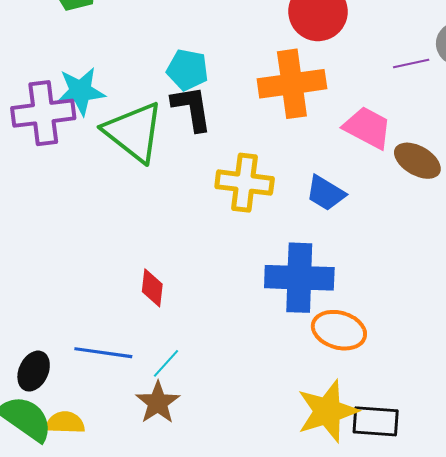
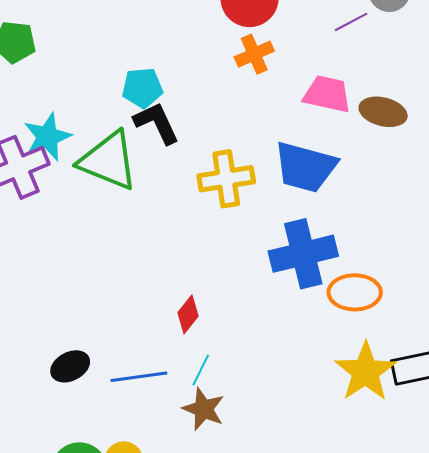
orange cross: (292, 84) -> (254, 54), moved, size x0.6
blue trapezoid: (326, 193) -> (305, 167), size x1.6
red diamond: (152, 288) -> (188, 314), moved, turned 48
black ellipse: (34, 371) -> (70, 366), moved, turned 54

